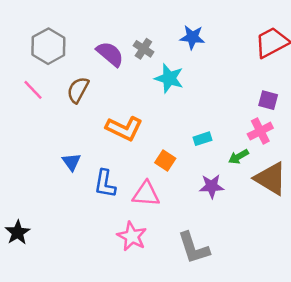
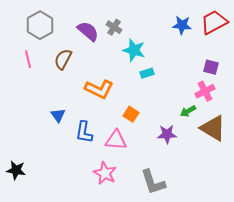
blue star: (192, 37) -> (182, 25), moved
pink line: (33, 90) -> (28, 59), turned 30
cyan rectangle: (203, 139) -> (147, 73), moved
black star: (18, 232) -> (16, 170), turned -30

